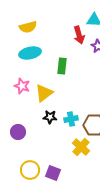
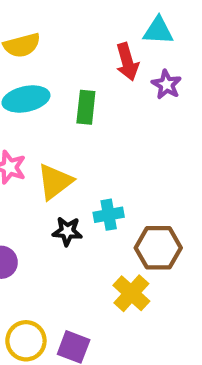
green rectangle: (62, 66) -> (86, 107), moved
cyan cross: (71, 119) -> (109, 215), moved

